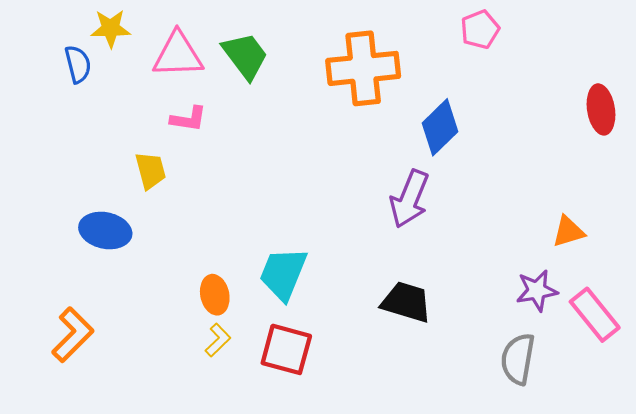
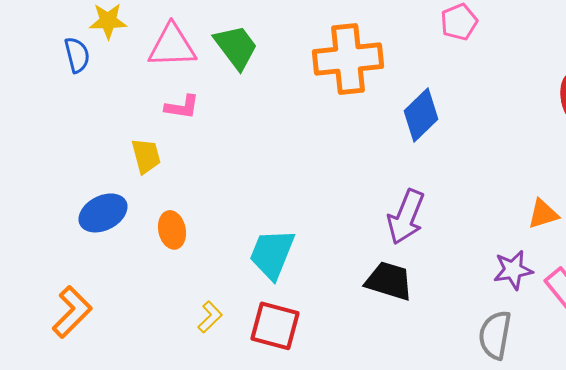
purple arrow: (409, 199) -> (406, 217), moved
blue ellipse: (105, 231) -> (103, 213), turned -39
orange ellipse: (215, 295) -> (172, 230), moved

